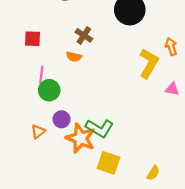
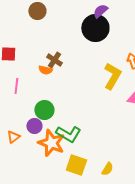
brown cross: (84, 35) -> (54, 60), moved
green circle: (49, 90) -> (44, 110), moved
yellow semicircle: (153, 173) -> (107, 169), moved

